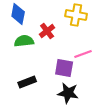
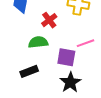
green semicircle: (24, 41) -> (38, 42), moved
black star: (68, 93) -> (70, 82), turned 30

